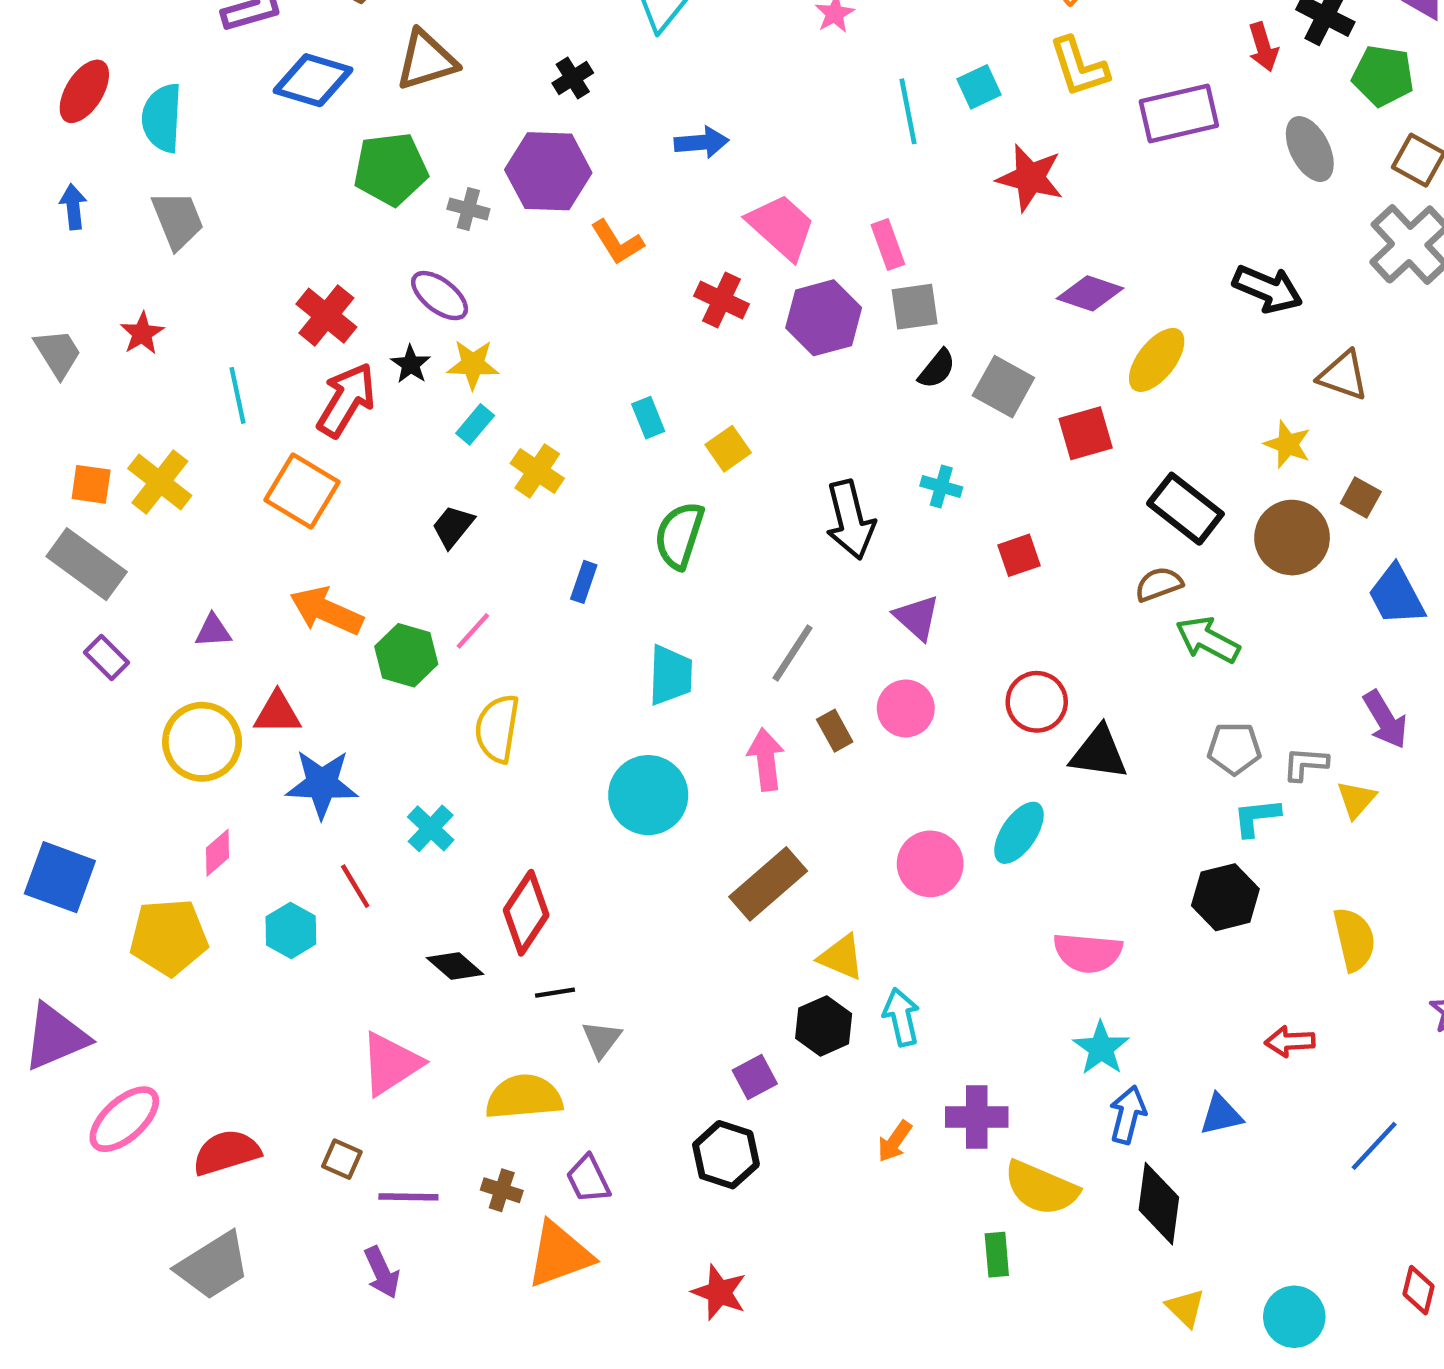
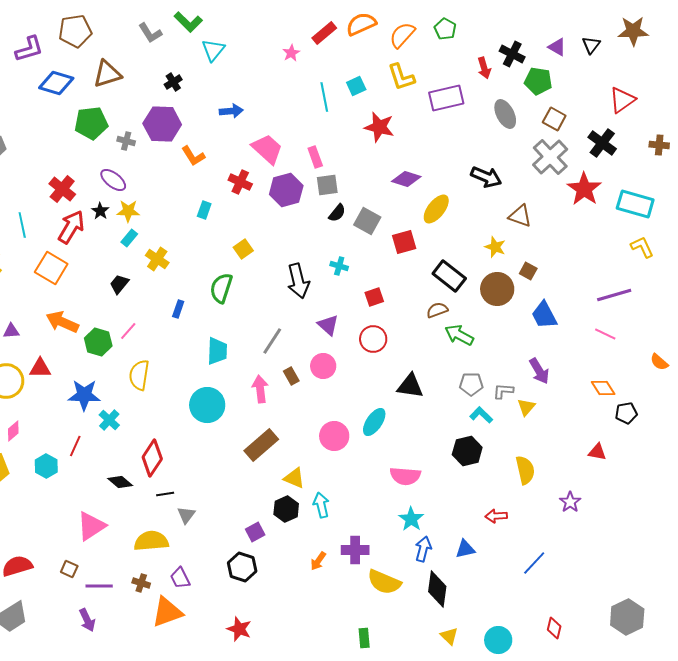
cyan rectangle: (648, 418) -> (204, 210), moved, turned 42
red circle: (1037, 702) -> (373, 339), moved
blue star: (322, 784) -> (84, 395), moved
cyan L-shape: (1257, 817) -> (481, 415), turned 50
red line: (355, 886) -> (75, 446), turned 55
green rectangle: (997, 1255) -> (364, 638), moved

